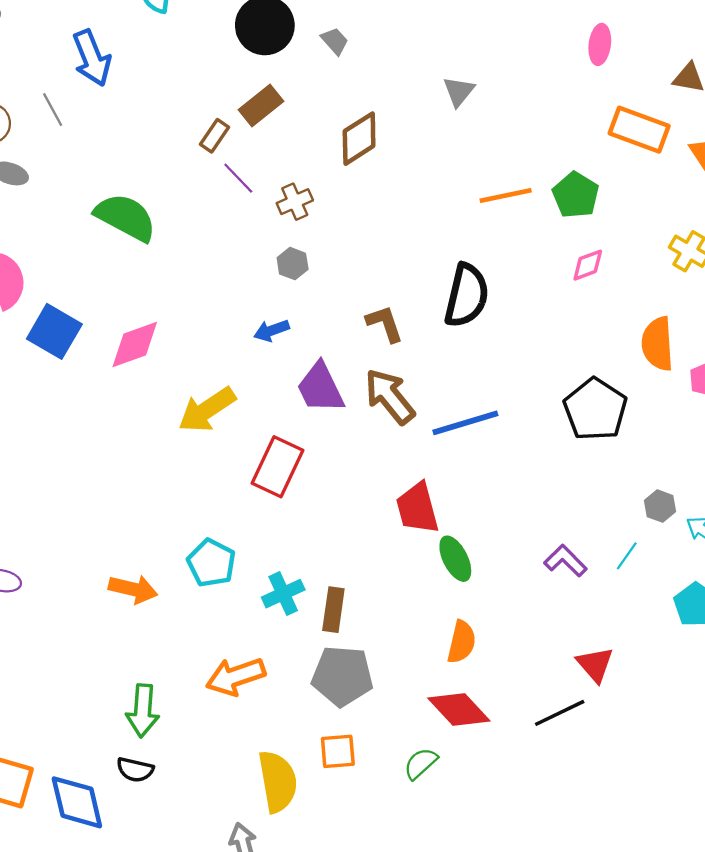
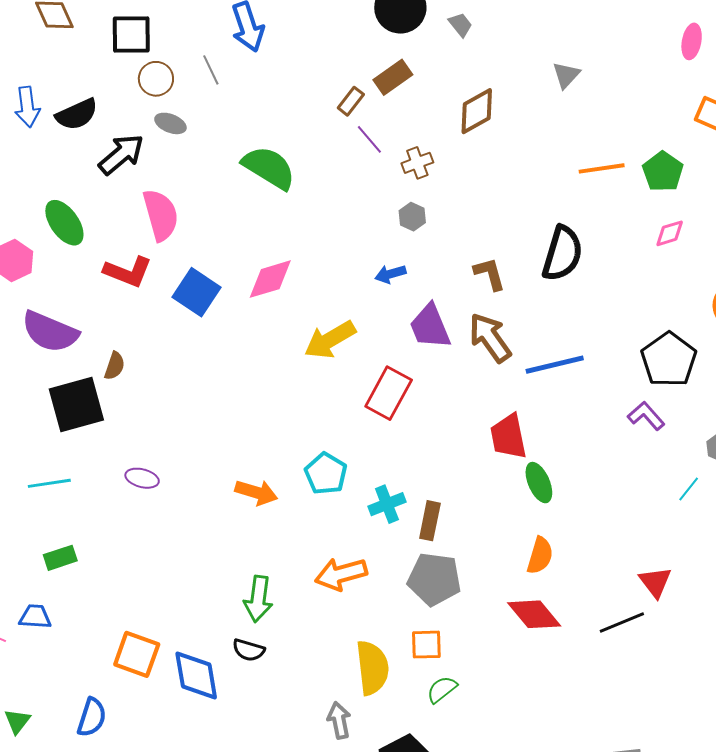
blue square: (54, 331) -> (197, 292), moved
purple L-shape: (565, 561) -> (646, 416), moved
green semicircle: (421, 763) -> (442, 689), moved

